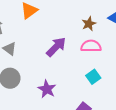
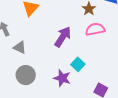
cyan square: (93, 77) -> (78, 64), moved

